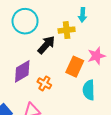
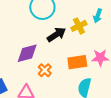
yellow cross: (67, 30) -> (79, 26), turned -35
orange rectangle: (75, 67) -> (77, 62), turned 42

